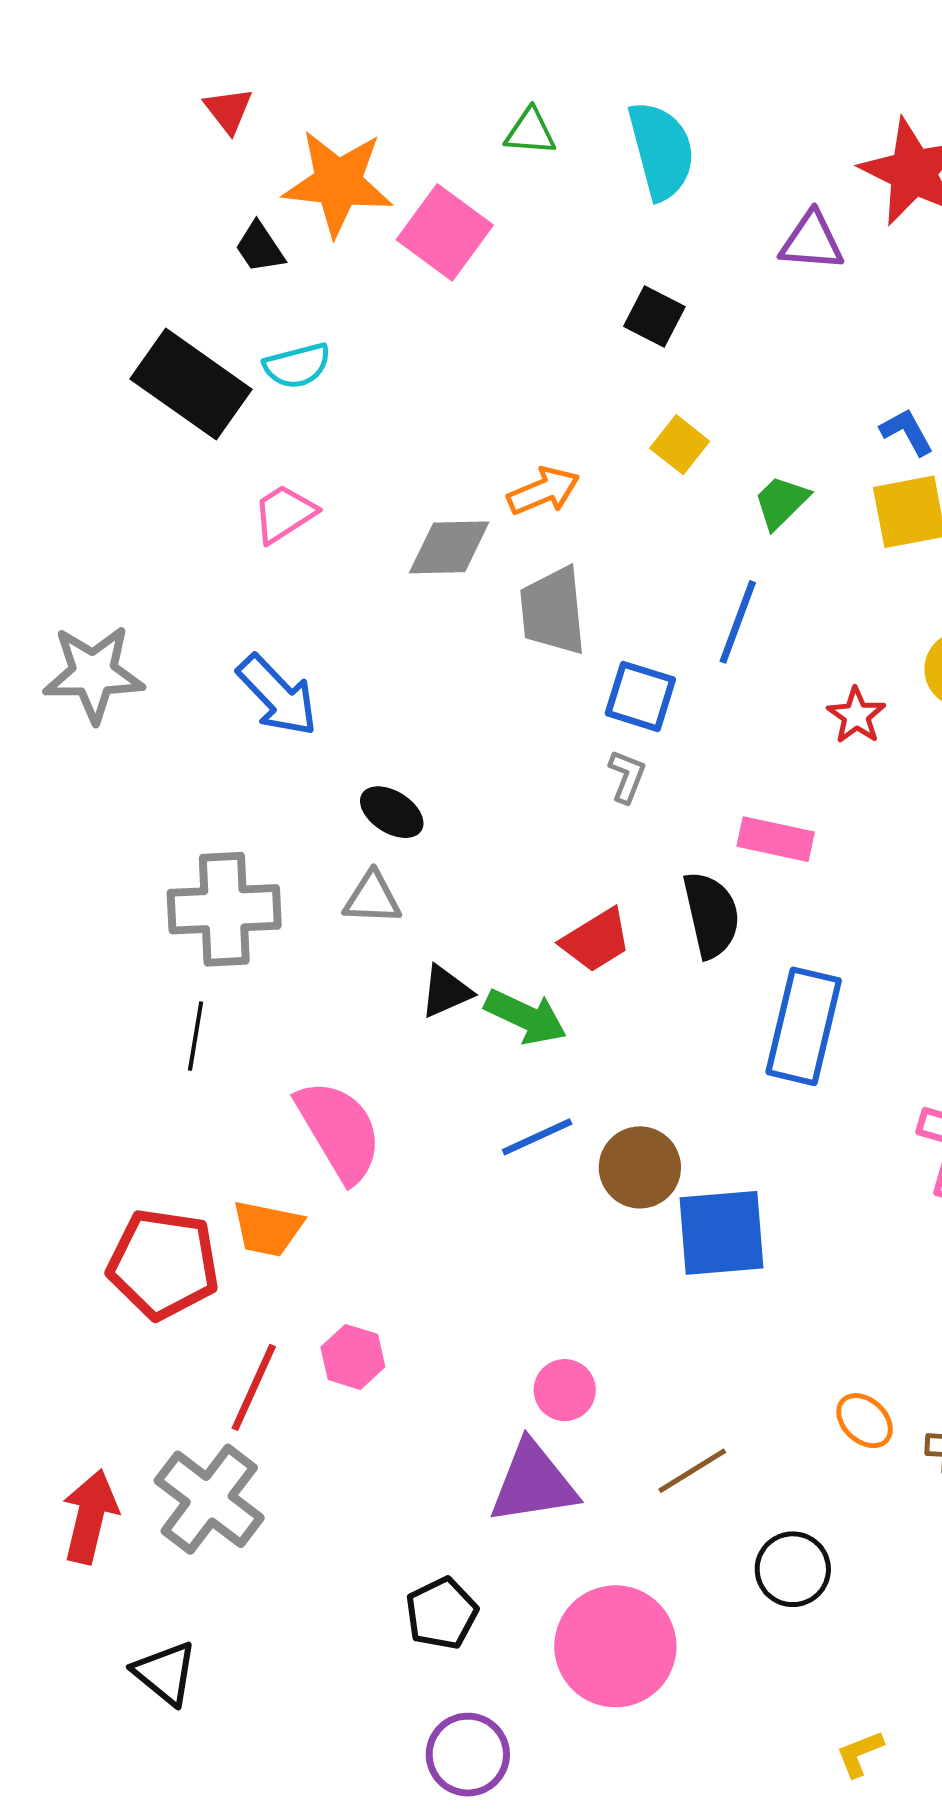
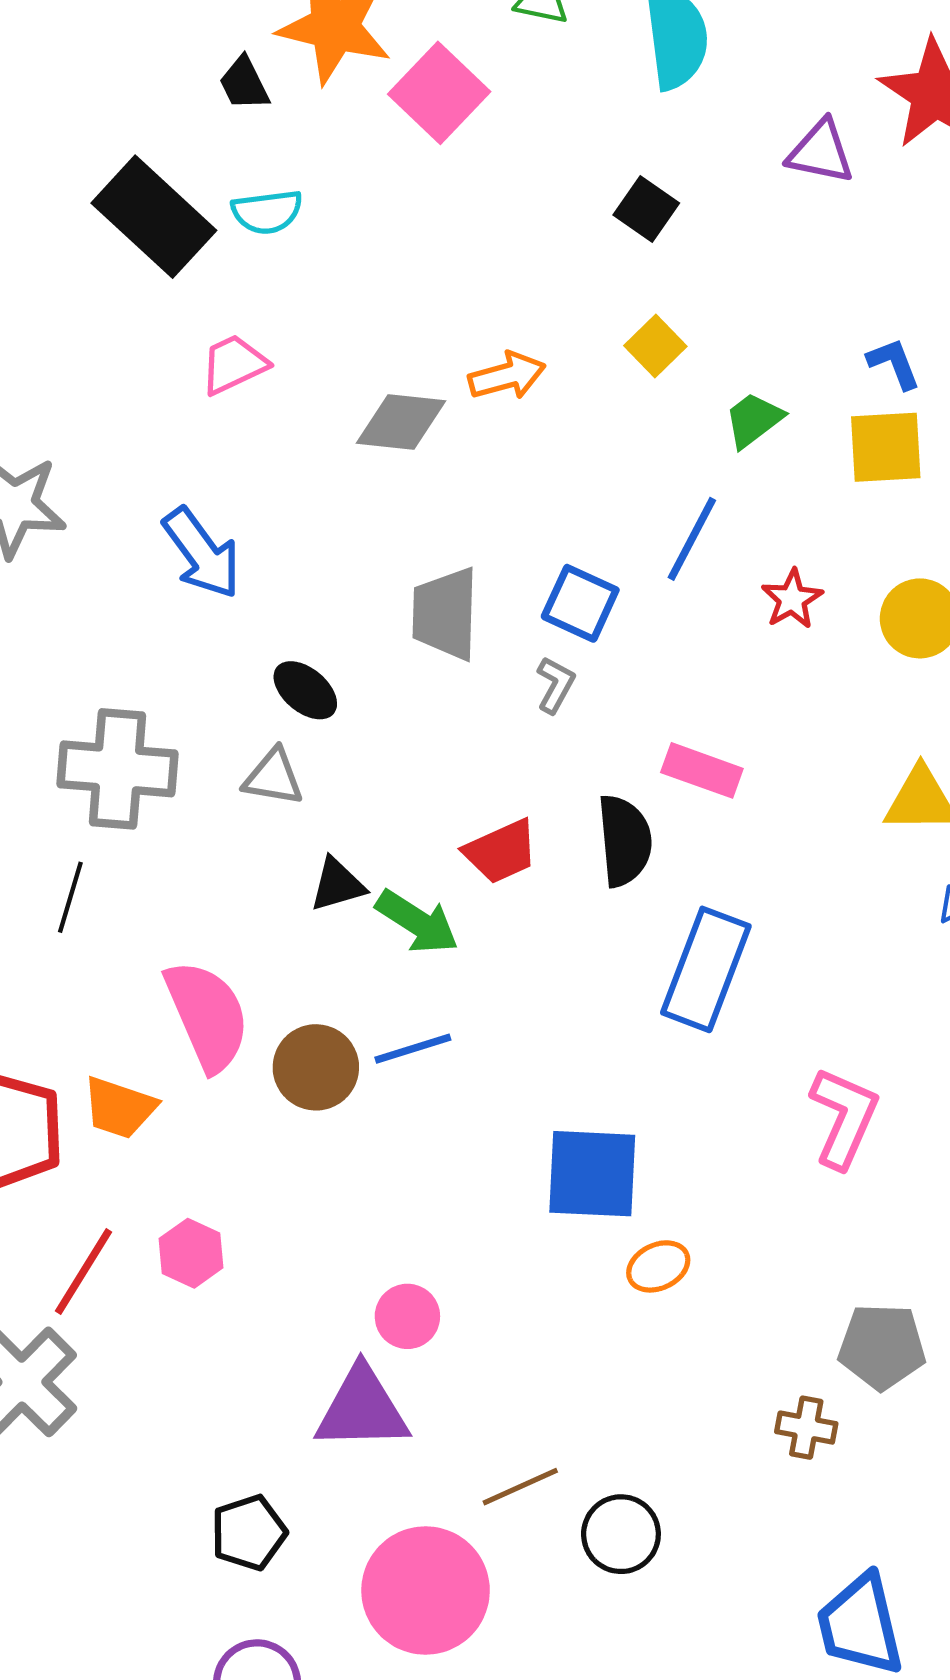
gray trapezoid: (553, 611) -> (445, 614), moved
red star: (856, 716) -> (792, 599), moved
brown circle: (640, 1167) -> (316, 1067), moved
orange ellipse: (865, 1421) -> (658, 1266), moved, turned -76
brown line: (692, 1471) -> (520, 1487), moved

